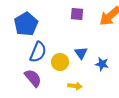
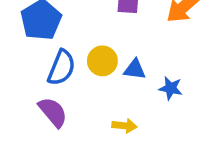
blue triangle: (81, 53) -> (135, 69), turned -48
yellow circle: (60, 62) -> (102, 61), moved

